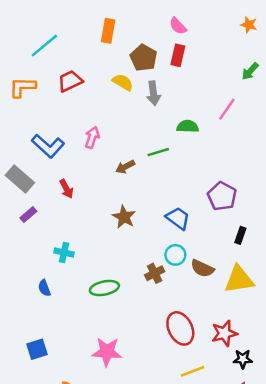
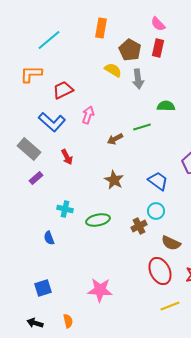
red trapezoid: (70, 81) -> (63, 90), moved
brown semicircle: (202, 268) -> (171, 243), moved
green ellipse: (104, 288) -> (98, 220), moved

